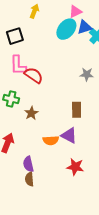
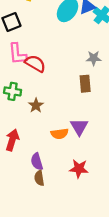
brown rectangle: (77, 110) -> (85, 84), moved
purple triangle: (69, 135) -> (79, 127), turned 36
red star: (75, 167) -> (79, 169), moved

